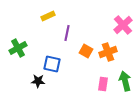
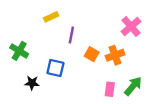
green cross: (18, 48) -> (19, 51), turned -30
black star: (38, 81) -> (32, 83), moved
green arrow: (125, 81) -> (133, 86), turned 54

